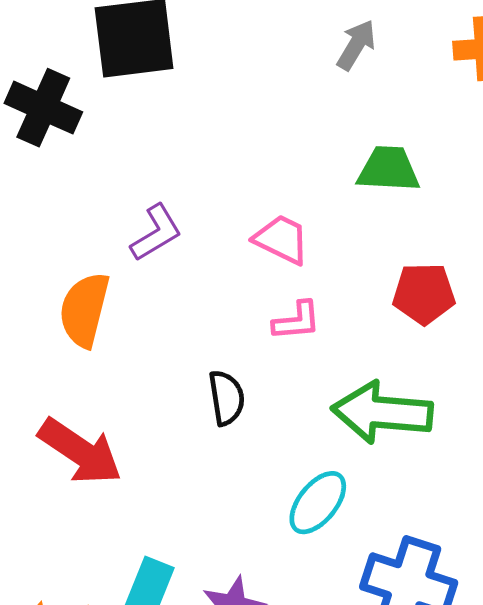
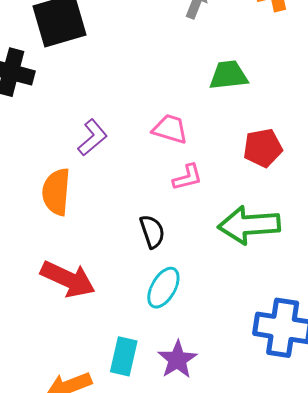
cyan ellipse: (318, 503) -> (163, 288), moved

